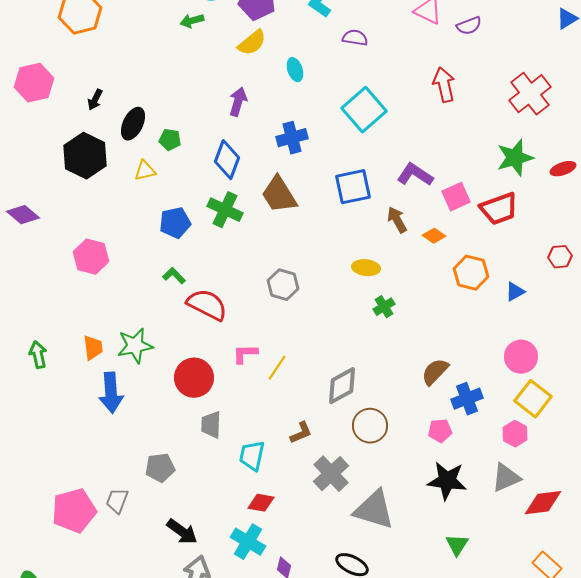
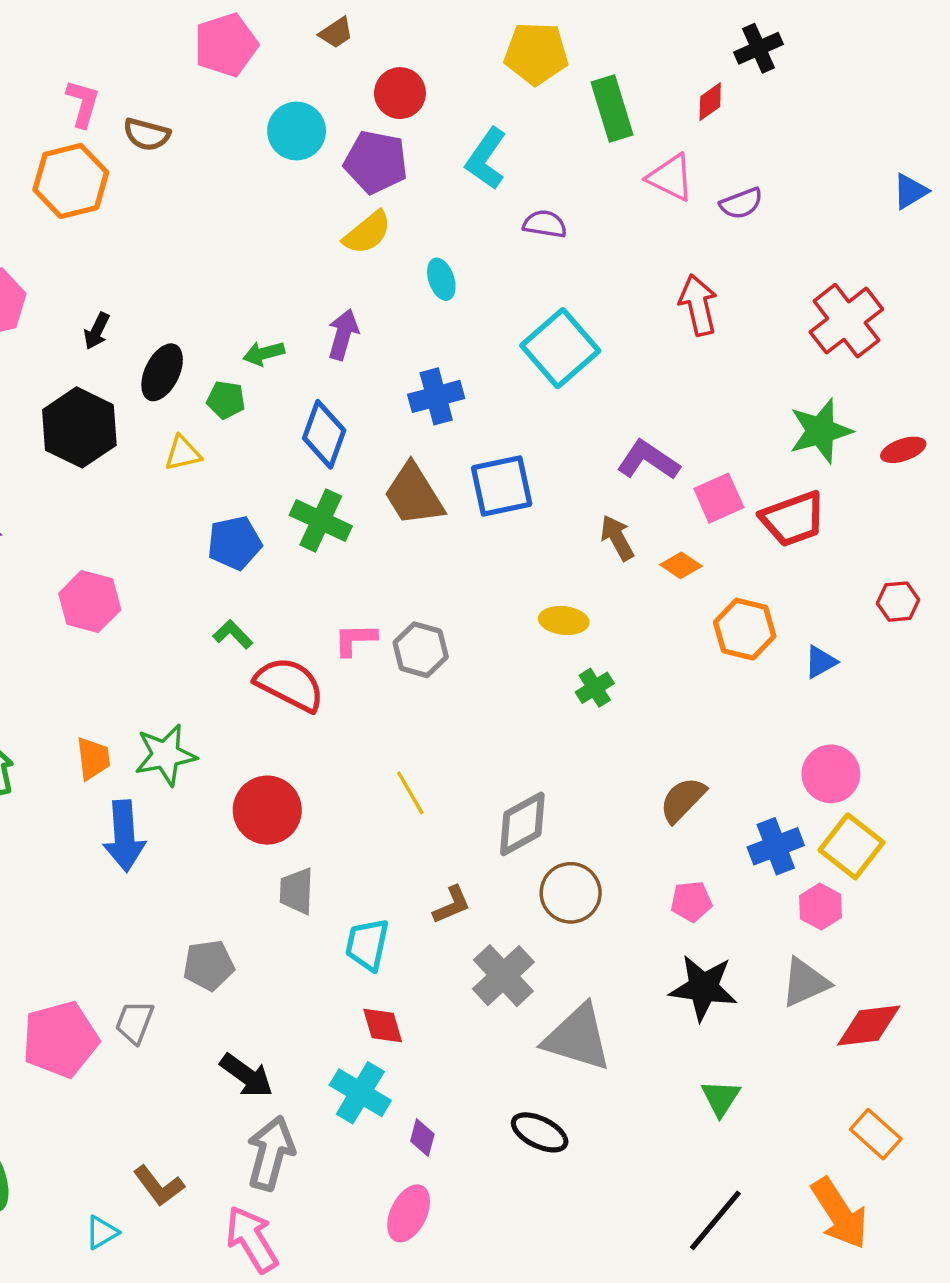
green arrow: (192, 21) -> (264, 353), moved
blue square: (353, 187) -> (502, 486), moved
pink L-shape: (245, 354) -> (355, 639), moved
yellow line: (277, 368) -> (410, 793), turned -64
blue cross: (467, 399) -> (776, 846), moved
red diamond: (261, 503) -> (383, 1026), turned 64

